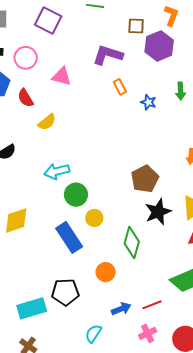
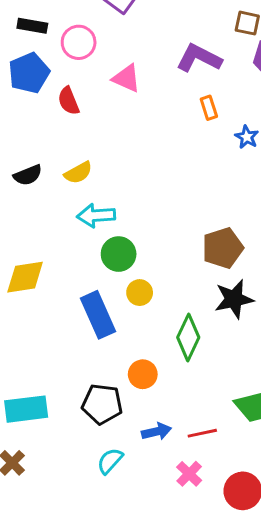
yellow semicircle: (47, 122) -> (78, 173), moved
black pentagon: (65, 292) -> (102, 404), moved
pink cross: (148, 333) -> (189, 474), turned -30

